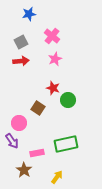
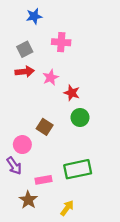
pink cross: (52, 36) -> (61, 42), turned -35
pink star: (55, 59) -> (51, 77), moved
red star: (53, 88) -> (72, 93), moved

